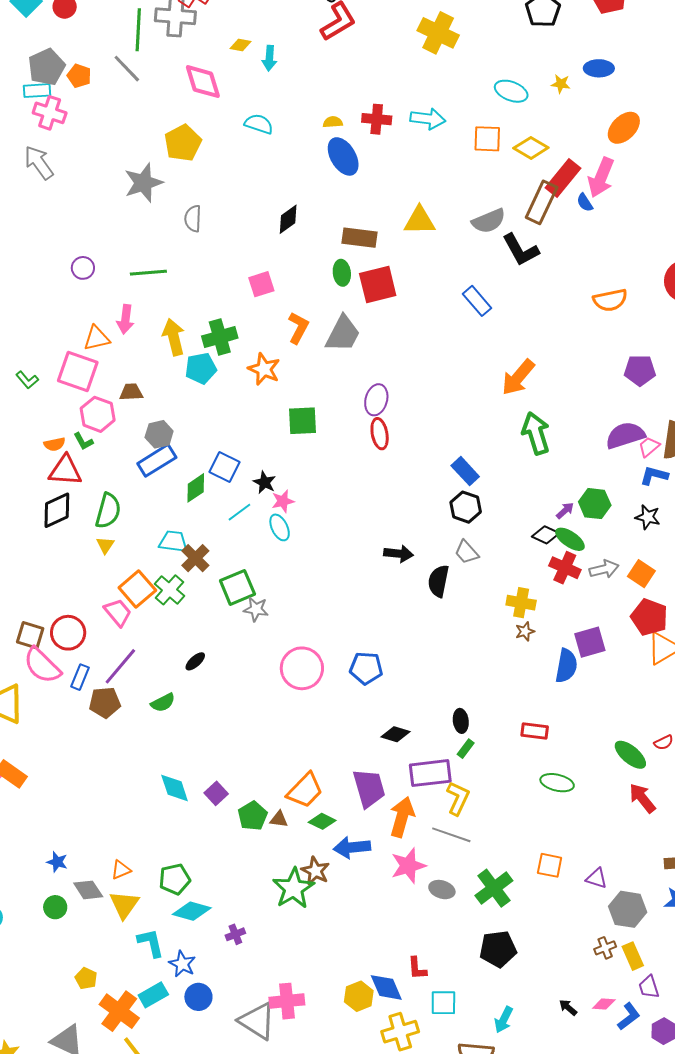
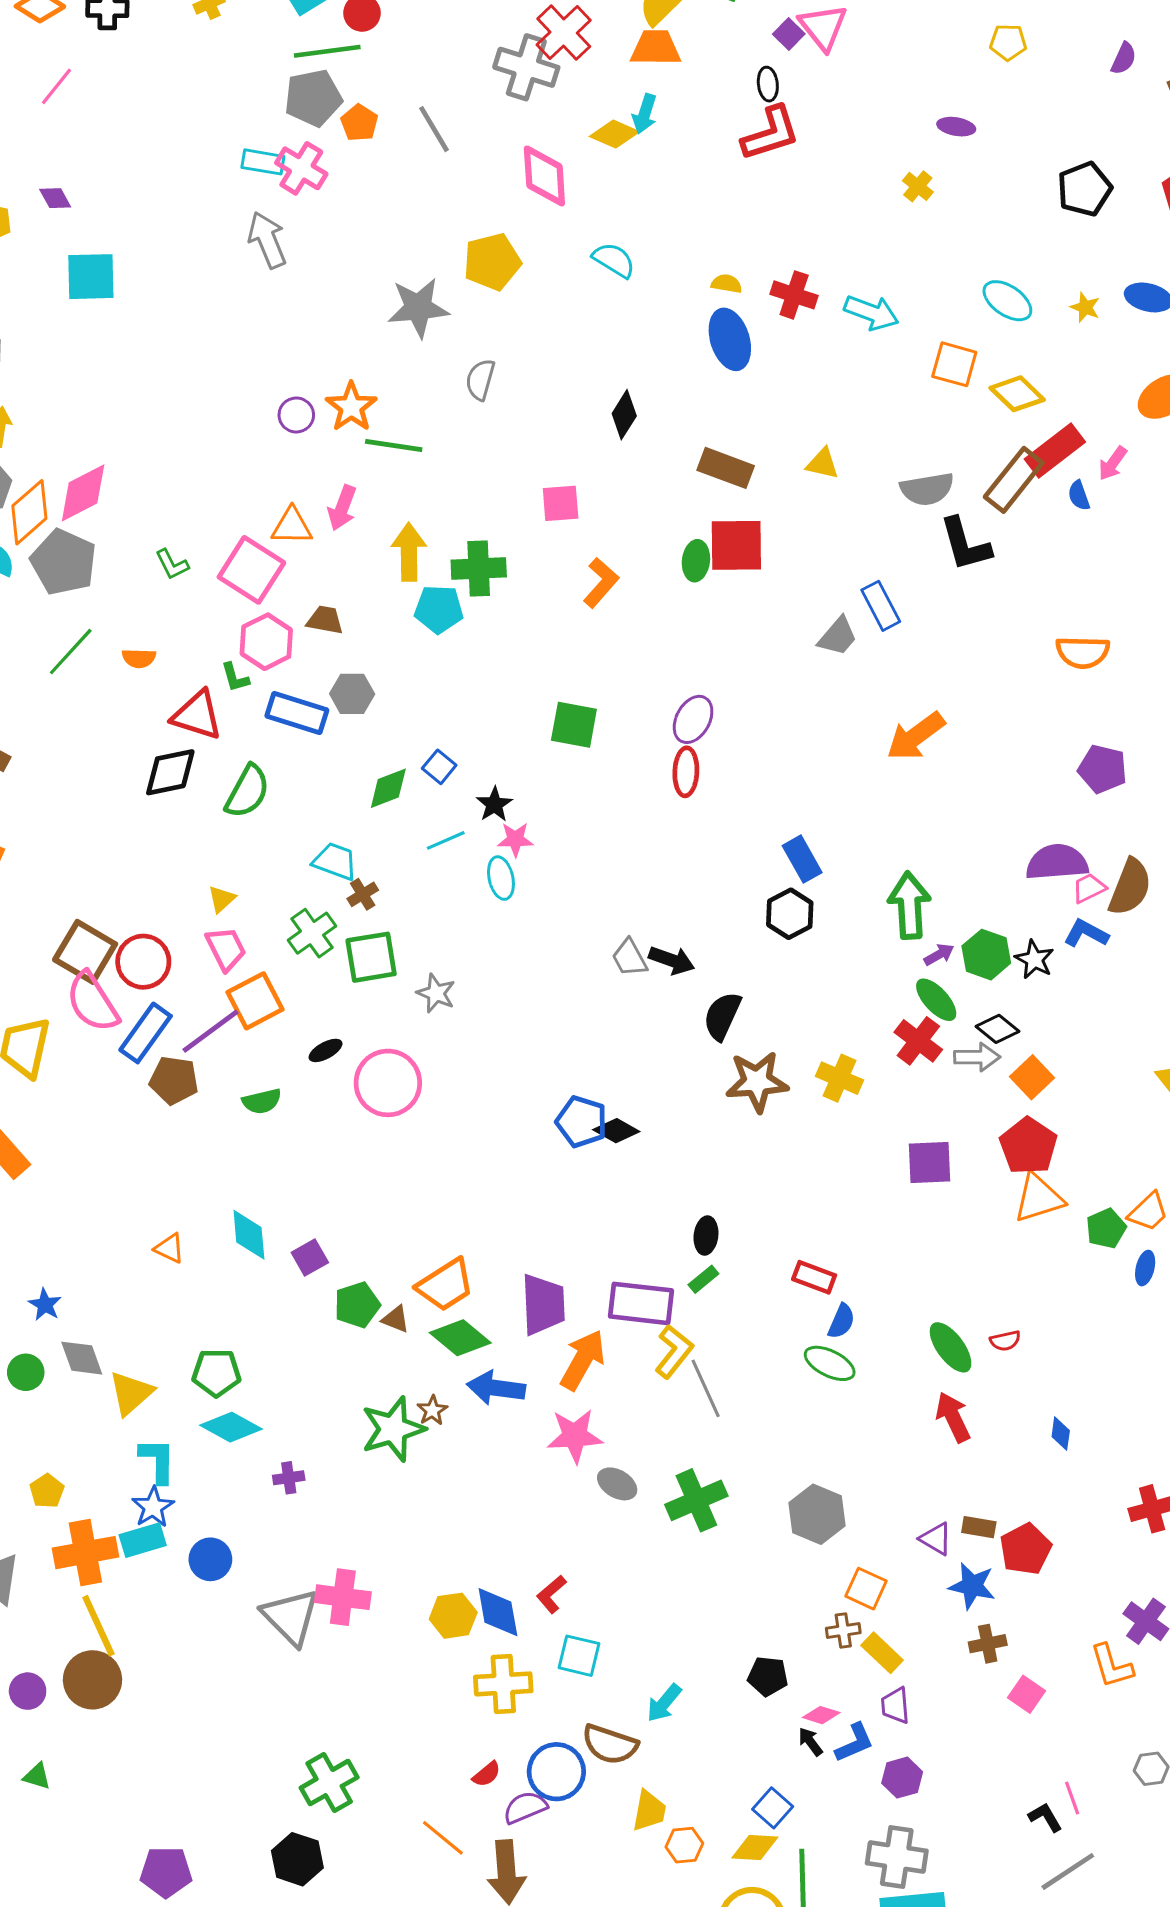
green line: (138, 30) -> (327, 51), moved, turned 66
yellow cross: (438, 33) -> (918, 186), size x0.5
yellow diamond: (240, 45) -> (614, 134), size x1.4
cyan arrow: (269, 58) -> (645, 114), moved
cyan rectangle: (37, 91) -> (263, 162), moved
pink arrow: (601, 177) -> (1113, 463), size x0.6
black diamond: (288, 219) -> (624, 415), turned -36
yellow triangle: (420, 221) -> (823, 464), size x0.7
green ellipse: (342, 273) -> (696, 561), moved
gray trapezoid: (343, 334) -> (838, 636), moved, size x0.7
orange star: (264, 369) -> (351, 407), moved
green arrow: (536, 433) -> (909, 905), moved
orange semicircle: (55, 444) -> (139, 658), moved
blue rectangle: (157, 460) -> (297, 713), moved, turned 36
blue square: (224, 467) -> (439, 767), size x0.7
black star: (648, 517) -> (1034, 959), moved
black diamond: (546, 535) -> (998, 1029), moved
yellow triangle: (105, 545) -> (222, 899), moved
gray trapezoid: (467, 552) -> (629, 958), moved
brown cross: (195, 558) -> (363, 894), size x0.7
green square: (237, 587) -> (371, 957), moved
orange square: (137, 589) -> (255, 1001), moved
brown star: (525, 631) -> (757, 1082), moved, size x2.0
brown square: (30, 635) -> (85, 952), size x1.4
blue semicircle: (566, 666) -> (841, 1321), moved, size x0.7
pink circle: (302, 668) -> (388, 1083), moved
blue rectangle: (80, 677) -> (146, 1033), size x1.5
black diamond: (396, 734) -> (616, 1131), moved
green diamond: (322, 821) -> (460, 1338), size x1.4
gray line: (451, 835) -> (706, 1388), moved, turned 33
orange square: (550, 865) -> (866, 1589), moved
orange triangle: (121, 870) -> (169, 1248), moved, turned 35
brown star: (315, 871) -> (432, 1410), size x0.7
purple triangle: (596, 878) -> (936, 1539), moved
gray hexagon: (628, 909) -> (817, 1514), moved
black pentagon: (498, 949) -> (768, 1676), moved, size x0.7
yellow rectangle: (633, 956) -> (882, 1653), turned -36
blue star: (182, 964) -> (153, 1507), moved
red L-shape: (417, 968) -> (551, 1594), turned 40
black arrow: (568, 1007) -> (810, 1742), moved
orange cross: (119, 1011) -> (85, 1553), turned 30

